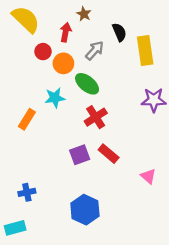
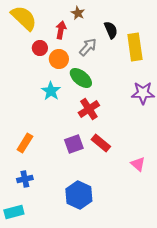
cyan star: (55, 98) -> (51, 91), turned -30
orange rectangle: (27, 119) -> (25, 143), moved

